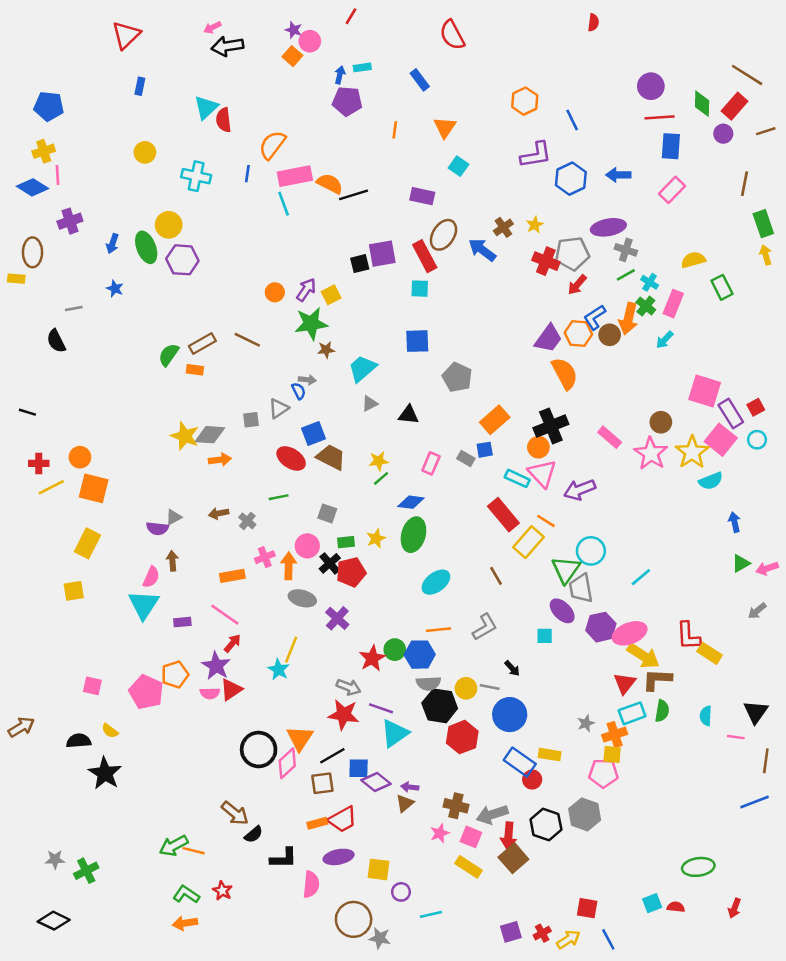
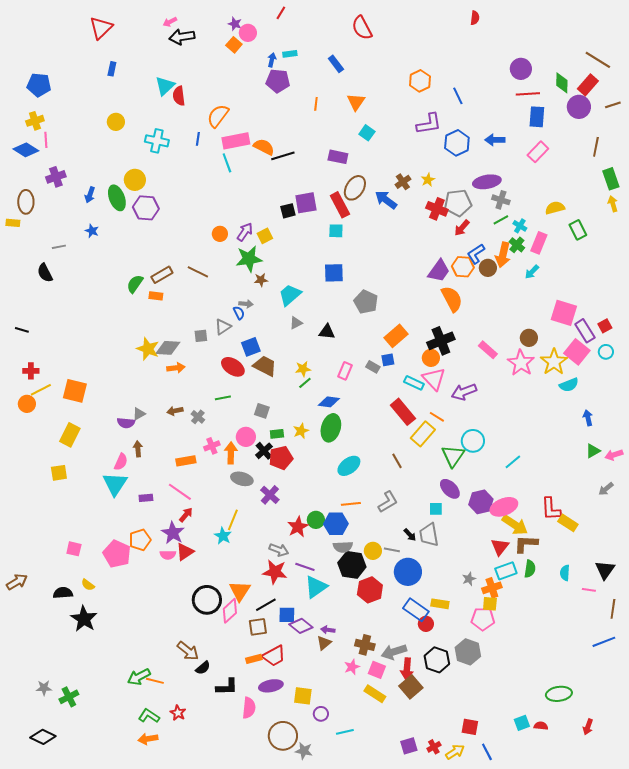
purple circle: (723, 134) -> (579, 107), size x1.5
orange circle: (80, 457) -> (27, 404), moved
gray trapezoid: (581, 588) -> (429, 535), moved

